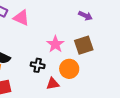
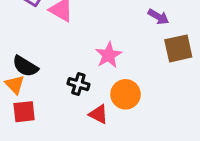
brown square: (84, 45) -> (178, 48), moved
red triangle: (53, 84) -> (98, 114), turned 32

